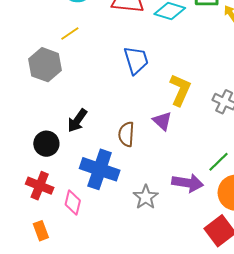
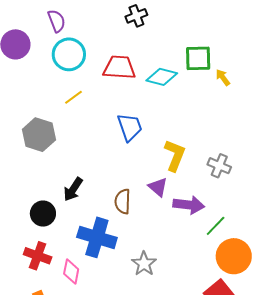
yellow line: (70, 34) -> (74, 97), moved
purple arrow: (188, 183) -> (189, 205), moved

